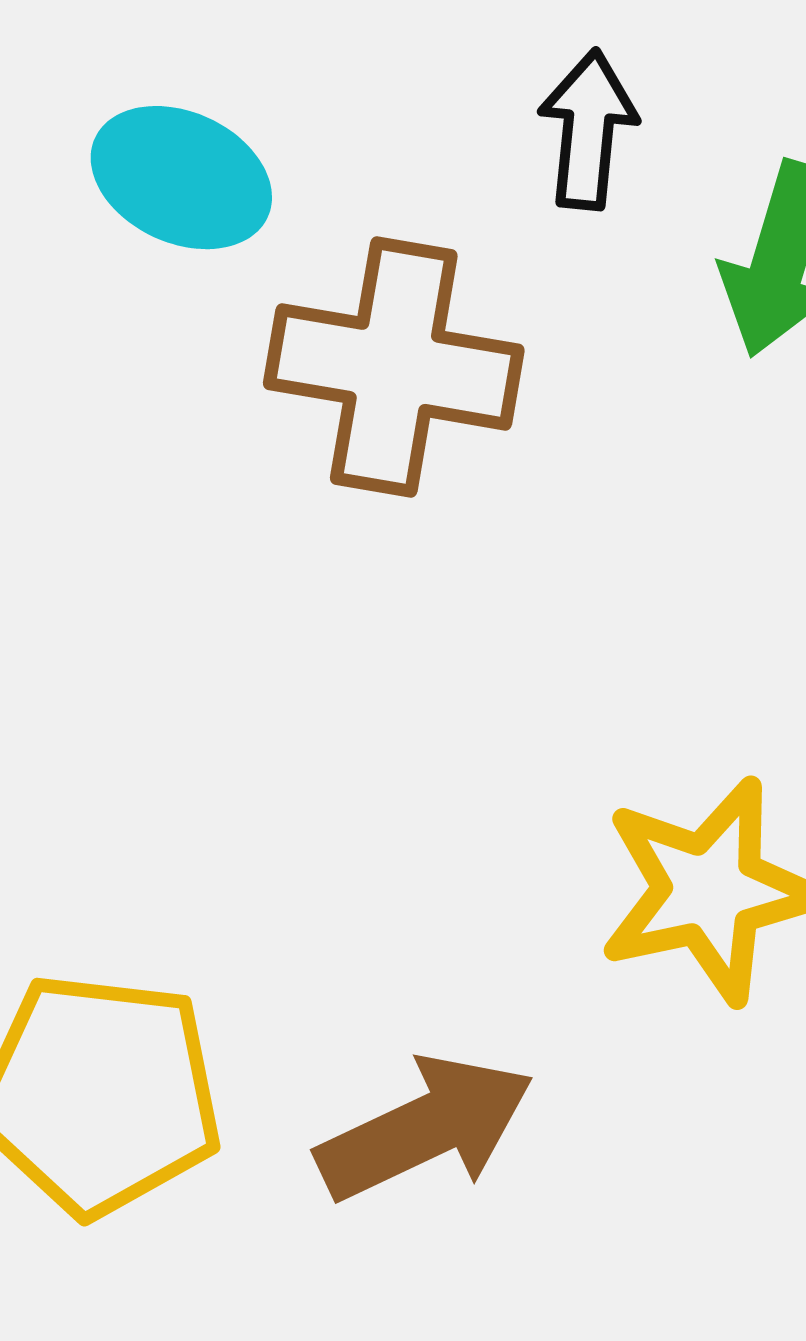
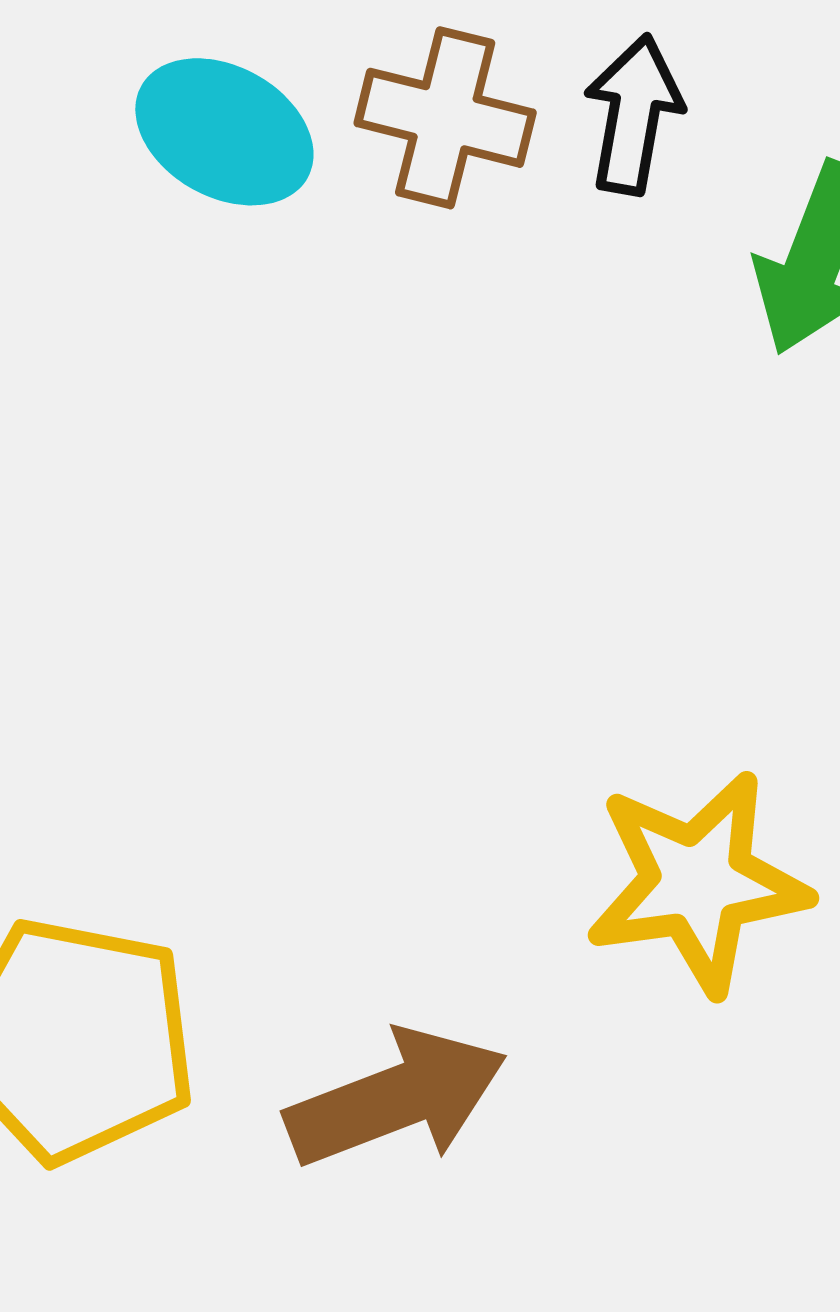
brown cross: (394, 367) -> (445, 118), moved, size x0.7

